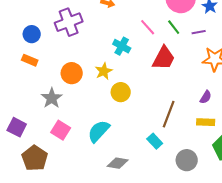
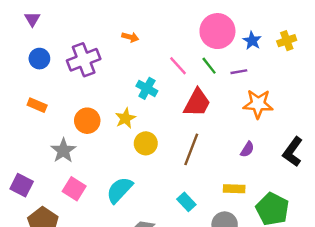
blue circle: (32, 34) -> (39, 59), moved
brown line: (169, 114) -> (191, 149), moved
yellow rectangle: (206, 122) -> (234, 189), moved

